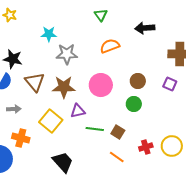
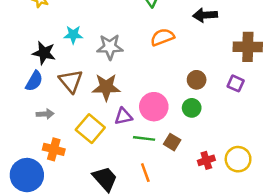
cyan star: (49, 34) -> (73, 35), moved
pink circle: (101, 85) -> (154, 107), moved
orange line: (117, 157) -> (145, 173), moved, turned 35

